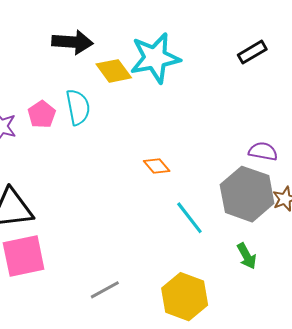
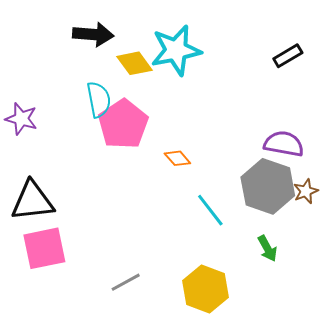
black rectangle: (252, 52) -> (288, 56), moved
pink pentagon: (42, 114) -> (123, 124), moved, size x1.8
purple semicircle: (263, 151) -> (284, 144), size x1.4

